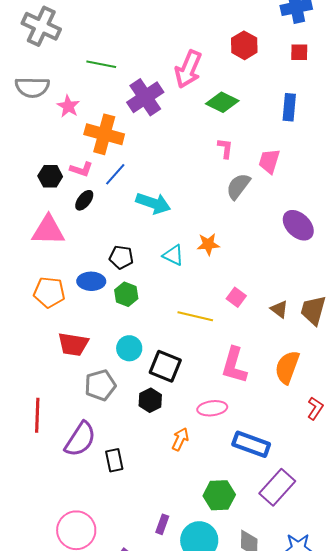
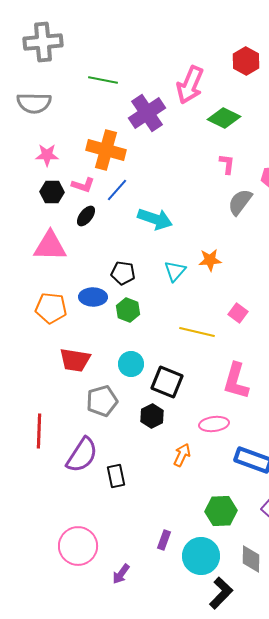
gray cross: (41, 26) -> (43, 42), turned -30
pink star: (68, 106) -> (47, 155), moved, turned -30
cyan triangle: (173, 255) -> (175, 271), turned 45

